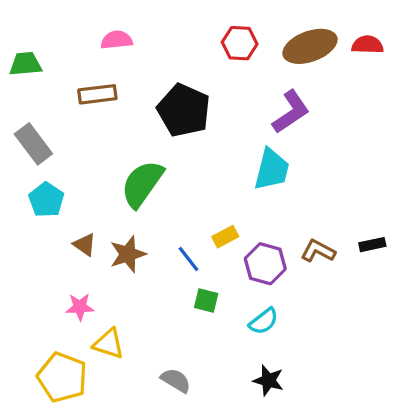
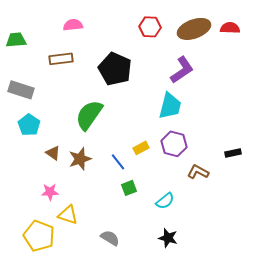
gray rectangle: (33, 144) -> (21, 90), turned -35
brown L-shape: (318, 251) -> (198, 172), moved
purple hexagon: (265, 264) -> (174, 144), moved
green square: (206, 300) -> (129, 188), turned -35

